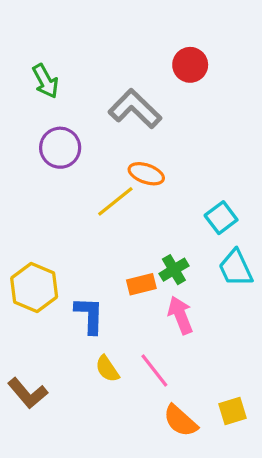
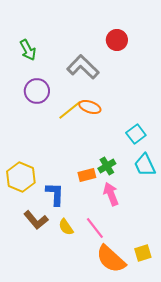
yellow line: (115, 201) -> (70, 110), moved
brown L-shape: (28, 393) -> (36, 220), moved
orange semicircle: (180, 421) -> (111, 259), size x1.4

